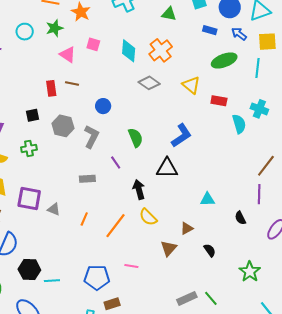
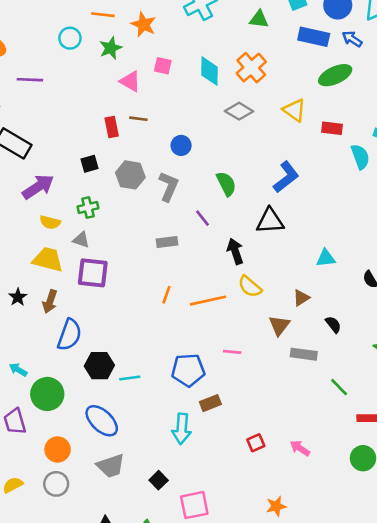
blue rectangle: (210, 30) -> (314, 37), size x1.6
cyan circle: (25, 32) -> (70, 38), moved
gray triangle: (54, 209) -> (81, 240), moved
orange line: (116, 226) -> (208, 301), turned 44
gray rectangle: (187, 298) -> (304, 354), moved, turned 36

